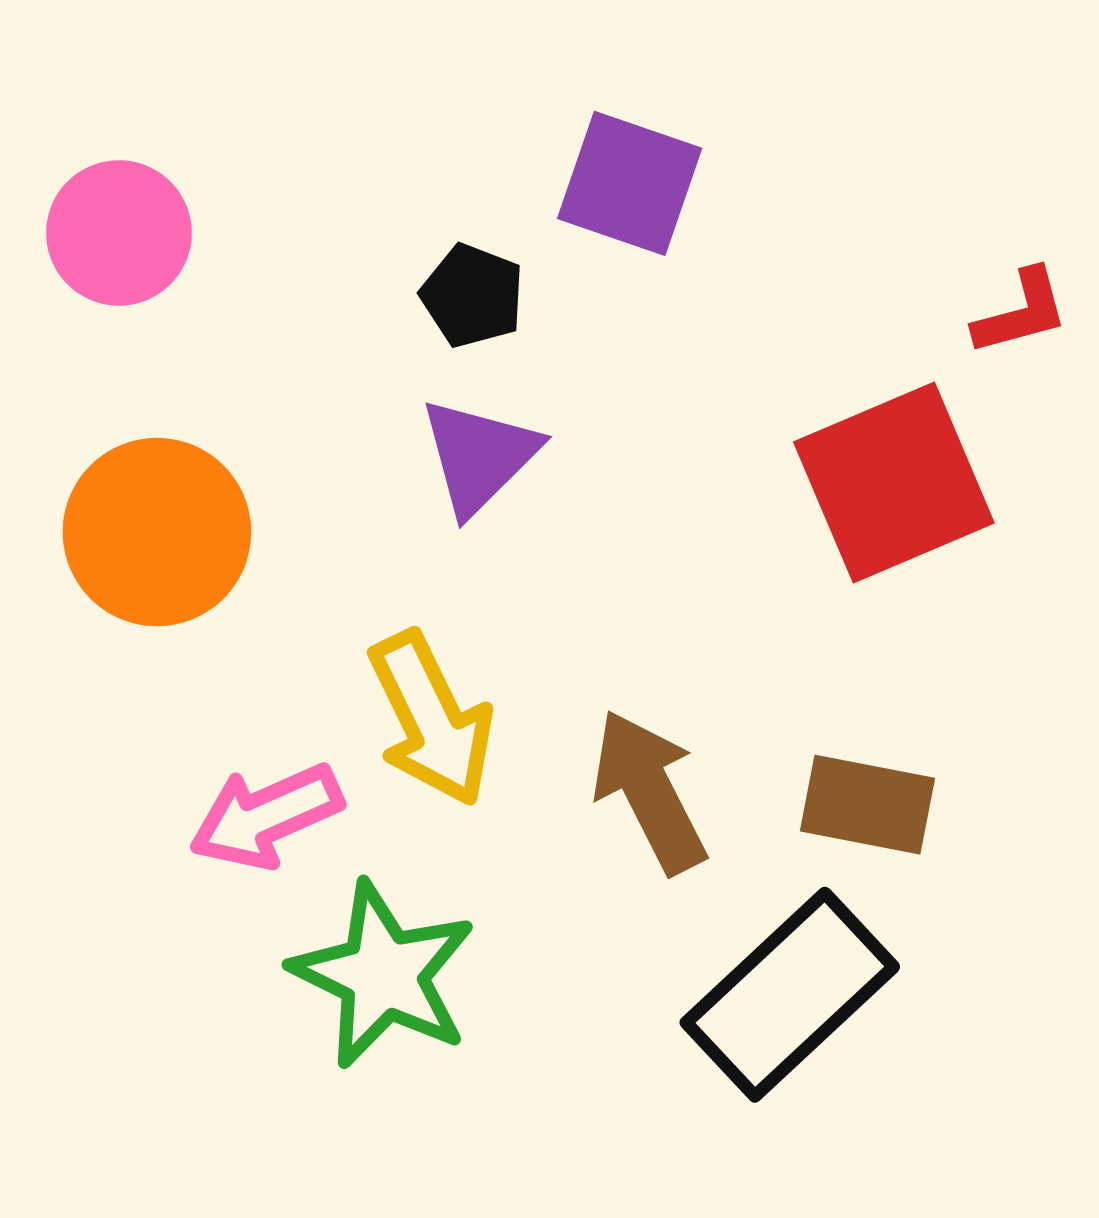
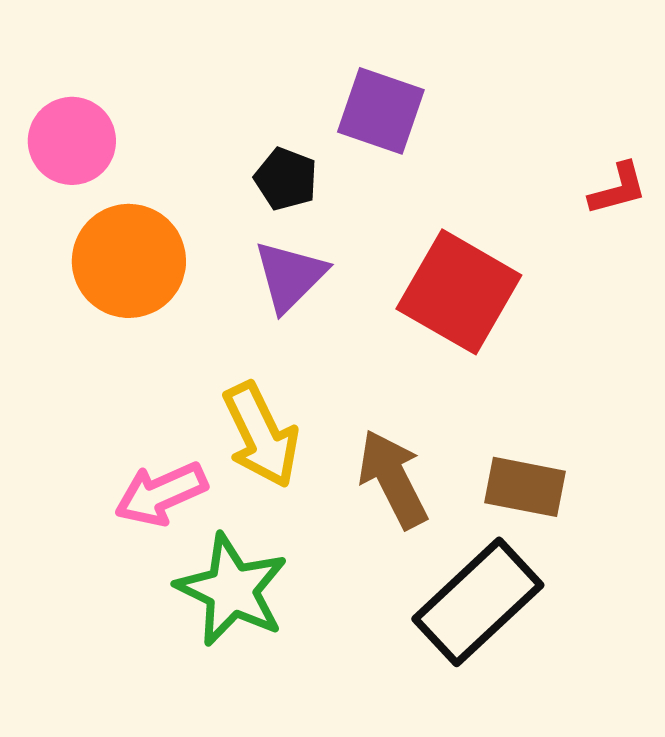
red square: (894, 482) -> (459, 292), moved, turned -37
orange circle: (157, 532) -> (129, 261), moved

